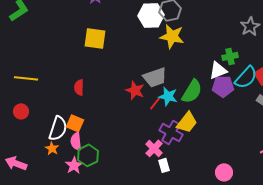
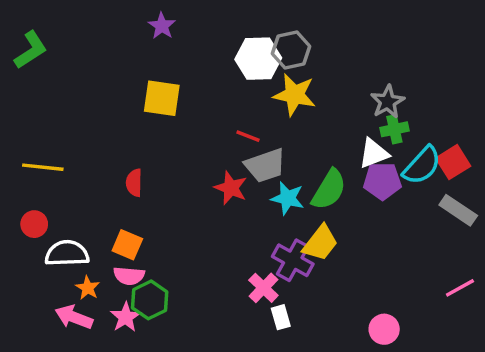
gray star: (250, 26) -> (388, 102), moved
red line: (155, 103) -> (248, 136), moved, turned 72
white semicircle: (58, 128) -> (67, 253), moved, turned -110
pink semicircle: (76, 141) -> (129, 276), turned -78
pink arrow: (16, 163) -> (74, 317), moved

